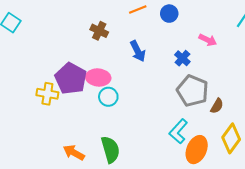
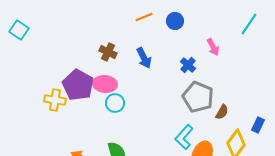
brown cross: (99, 31) -> (108, 52), moved
pink arrow: (208, 40) -> (213, 47), turned 36

